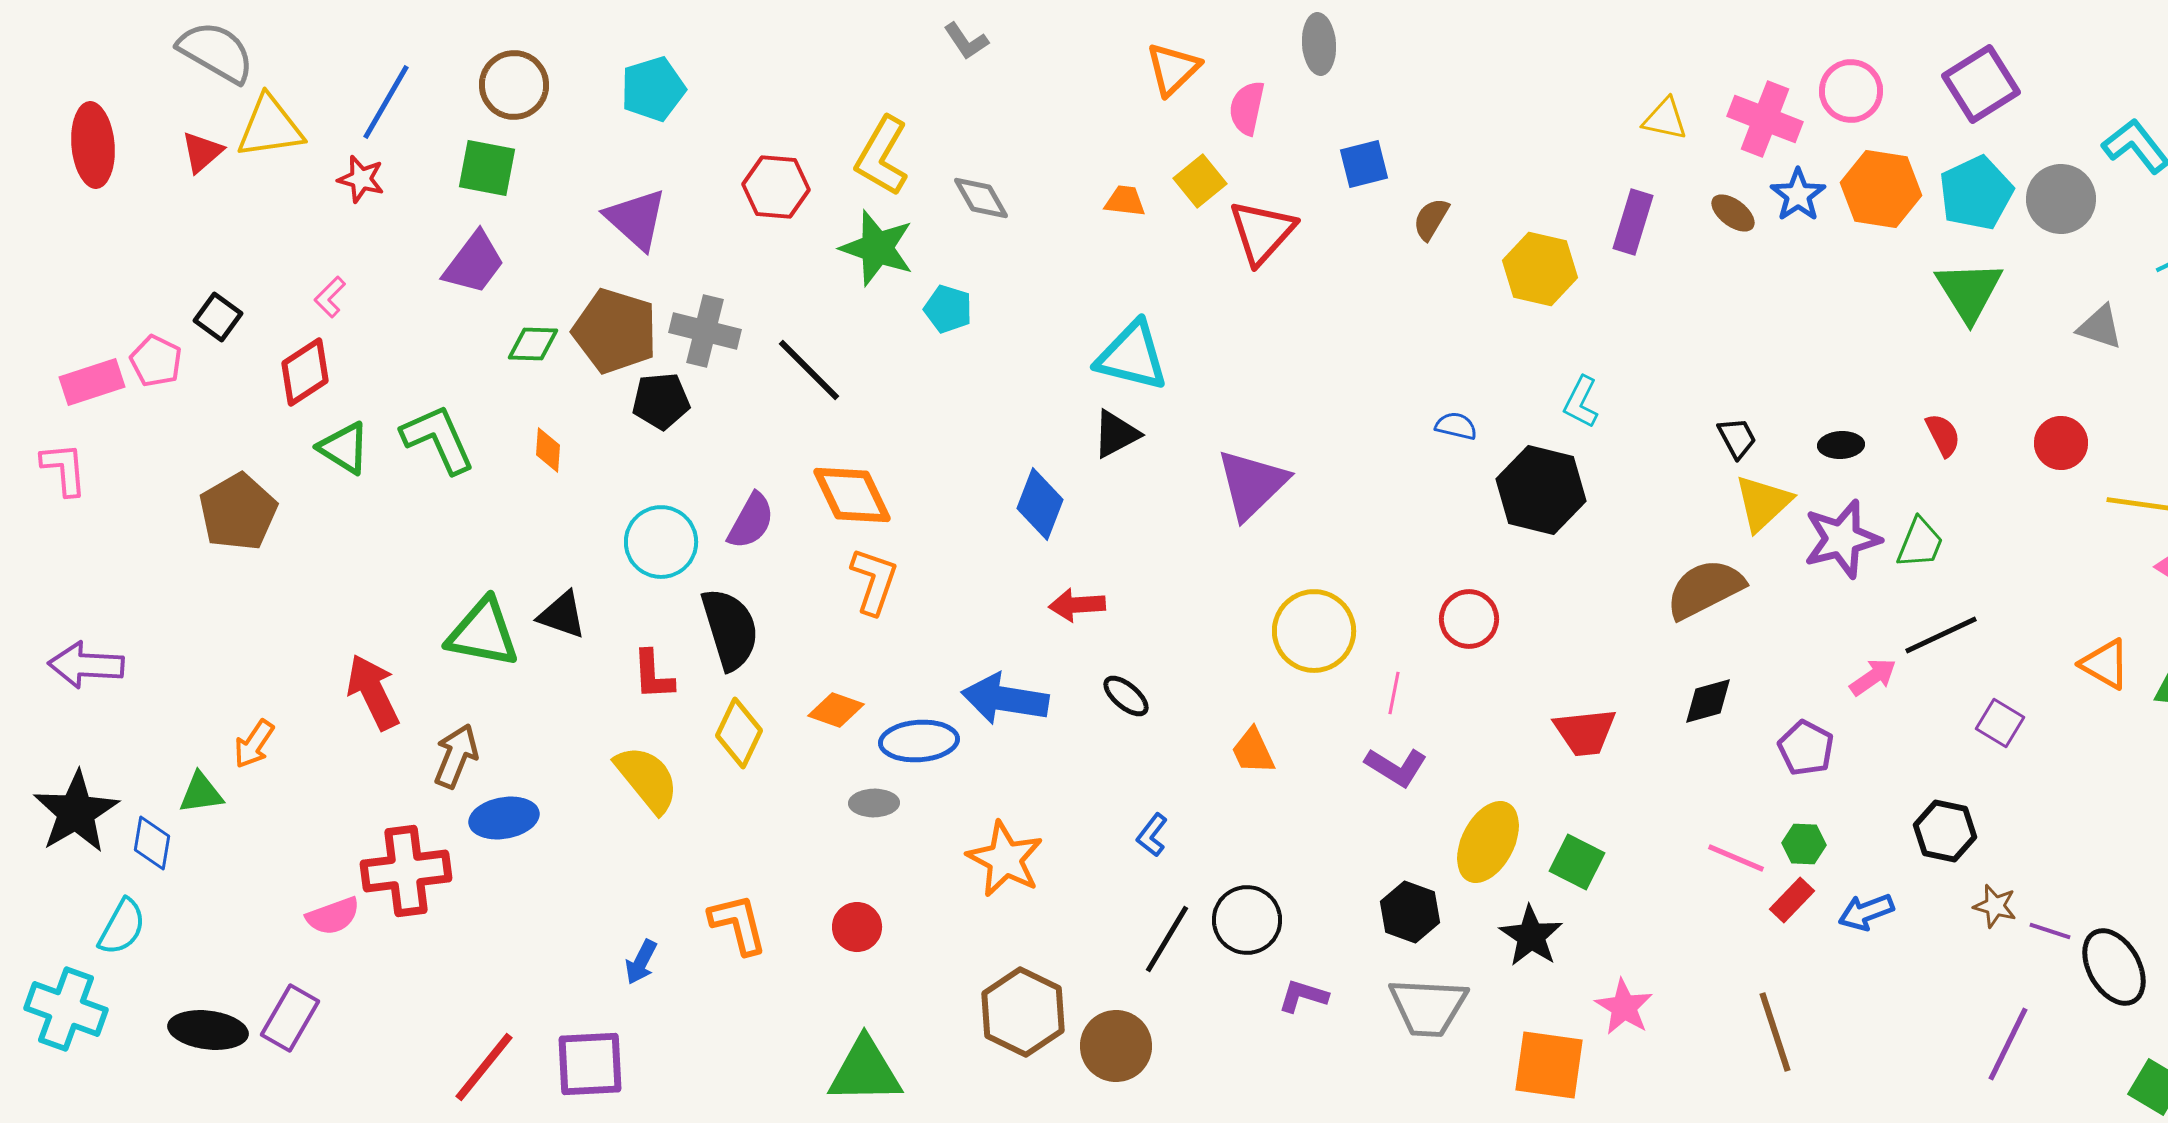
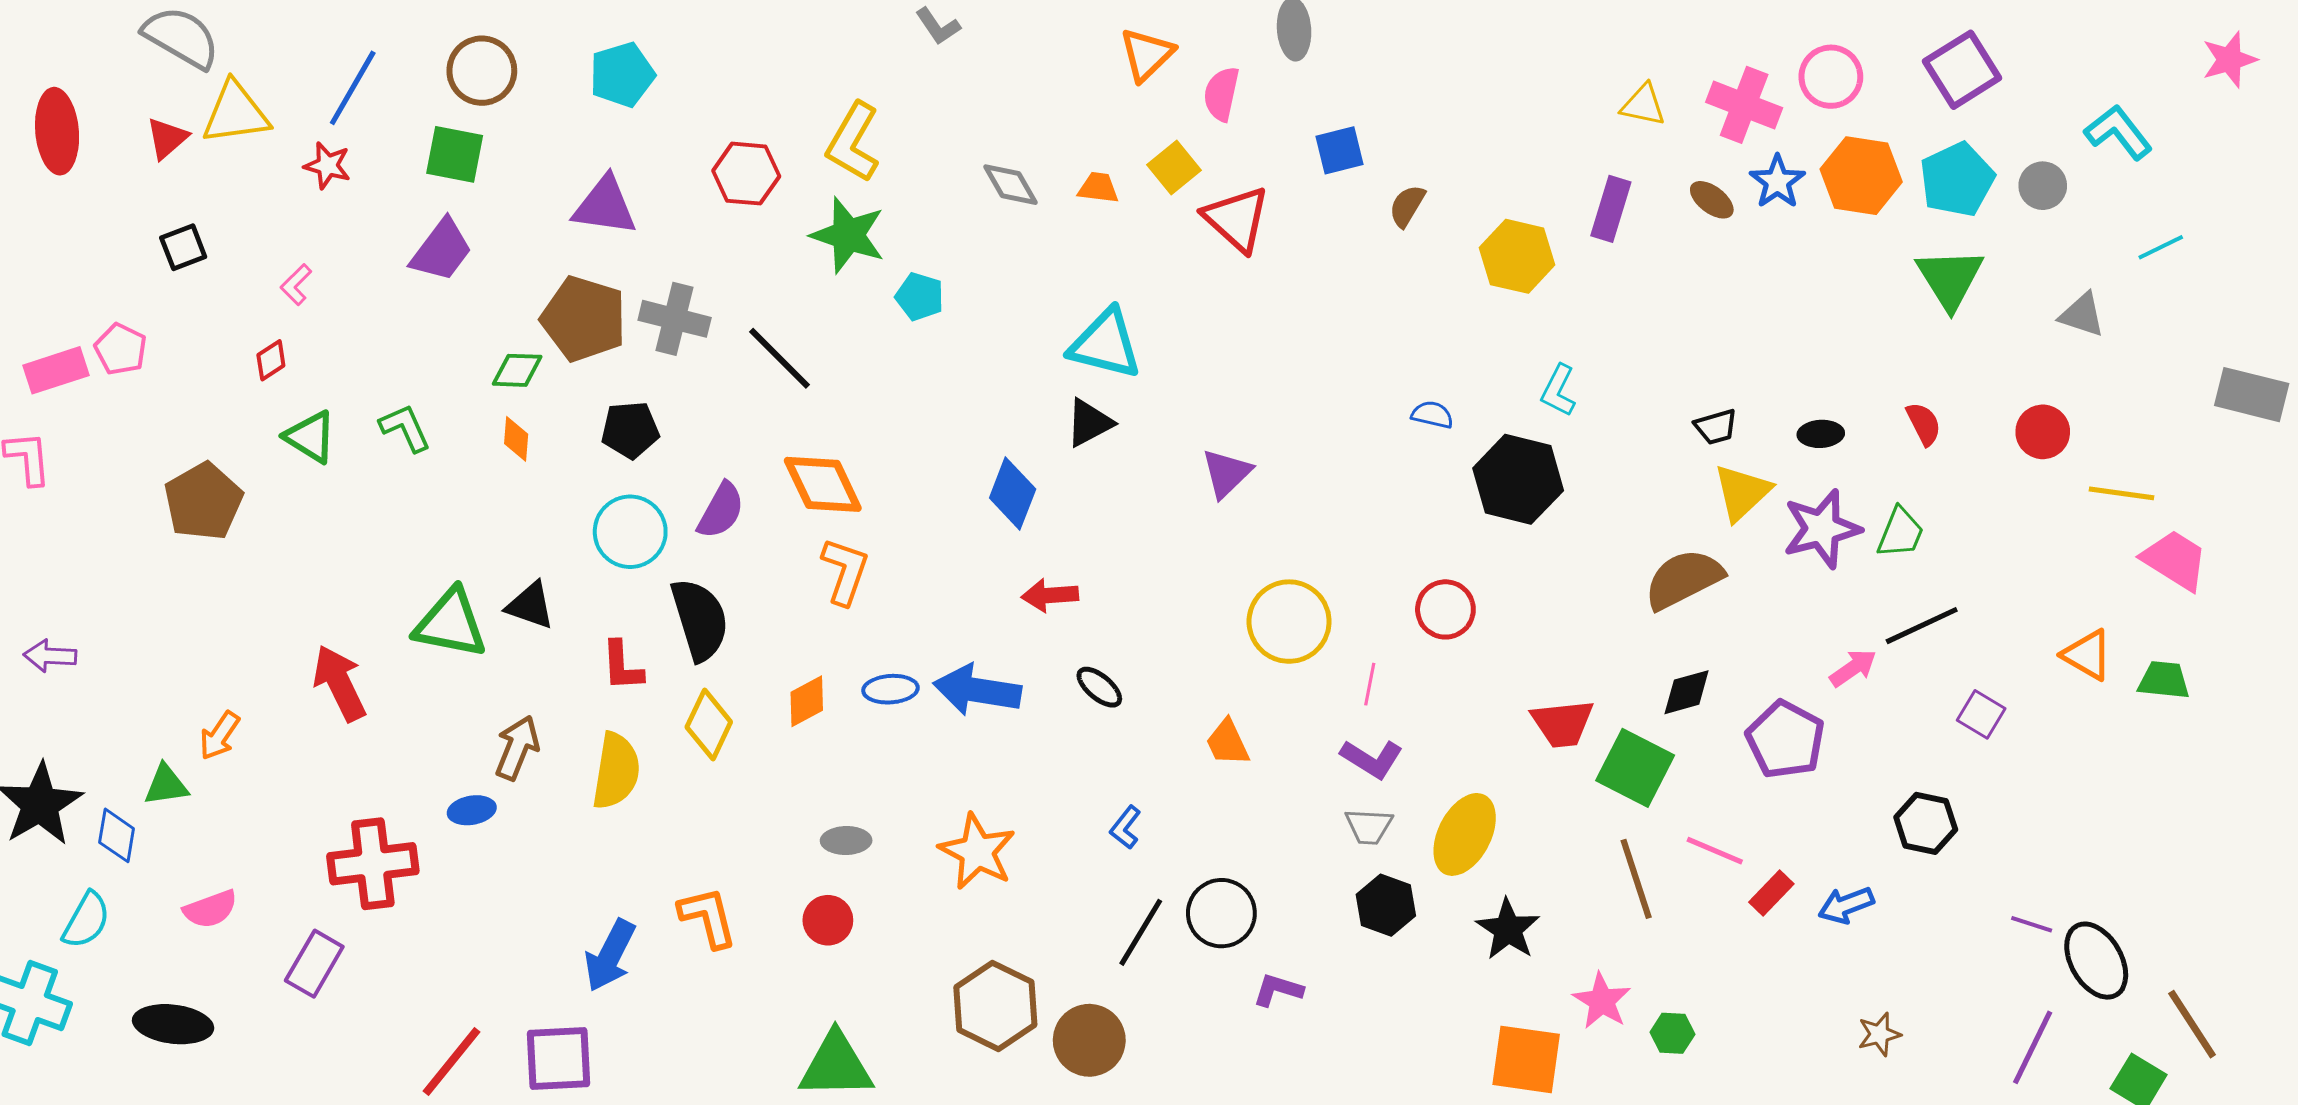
gray diamond: (981, 198) -> (1011, 185), moved
gray circle: (2061, 199) -> (2043, 186), size x0.7
purple triangle: (636, 219) -> (605, 206), turned -34
red triangle: (1262, 232) -> (1237, 219), turned -30
black square: (218, 317) -> (183, 247), moved, turned 33
green diamond: (533, 344) -> (517, 370), moved
red diamond: (305, 372) -> (271, 360), size x0.6
black pentagon: (661, 401) -> (630, 430), moved
black trapezoid: (1737, 438) -> (1716, 427), turned 102
green L-shape: (438, 439) -> (405, 428), size x0.7
purple triangle: (1252, 484) -> (1226, 473), size x0.7
purple arrow: (86, 665) -> (50, 656), size x0.7
orange diamond: (836, 710) -> (807, 701), turned -48
blue ellipse: (919, 741) -> (890, 689), moved, size x0.7
purple pentagon: (1806, 748) -> (1785, 740), size x1.4
brown arrow: (456, 756) -> (517, 748), moved
yellow semicircle: (647, 779) -> (616, 771), turned 48
gray ellipse: (874, 803) -> (846, 841), moved
blue ellipse: (504, 818) -> (472, 810), size x0.7
green hexagon: (1804, 844) -> (1672, 1033), moved
green square: (1577, 862) -> (1635, 768), moved, size x1.4
brown star: (1995, 906) -> (1879, 1034), moved, turned -30
pink semicircle: (333, 916) -> (210, 909), moved
blue arrow: (641, 962) -> (610, 956), size x1.6
gray trapezoid: (1428, 1007) -> (1369, 826), moved, size x0.6
purple rectangle: (290, 1018) -> (314, 964), moved
brown line: (1775, 1032) -> (1636, 879), moved
purple line: (2008, 1044) -> (2033, 1047), moved

